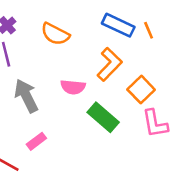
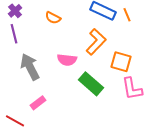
orange semicircle: (55, 34) -> (53, 18), size x0.7
orange square: (141, 90) -> (121, 62), turned -30

